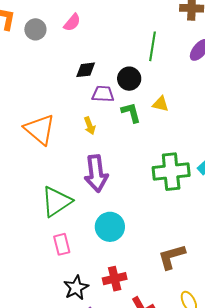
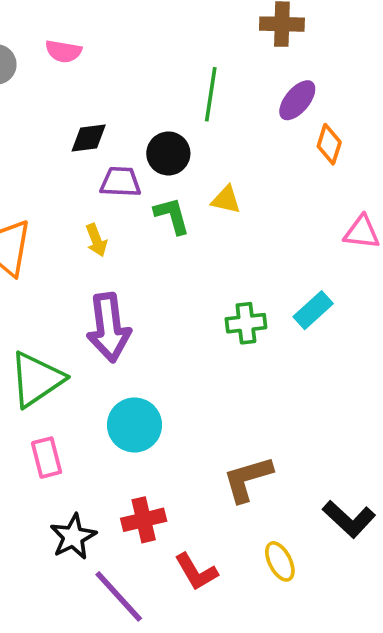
pink semicircle: (72, 22) -> (63, 51), turned 60
green cross: (171, 172) -> (246, 323), size x0.6

